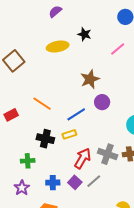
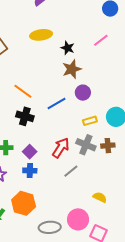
black star: (84, 34) -> (68, 48), moved
yellow rectangle: (69, 134) -> (90, 121), moved
black cross: (45, 139) -> (25, 116), moved
purple square: (75, 182) -> (30, 152), moved

